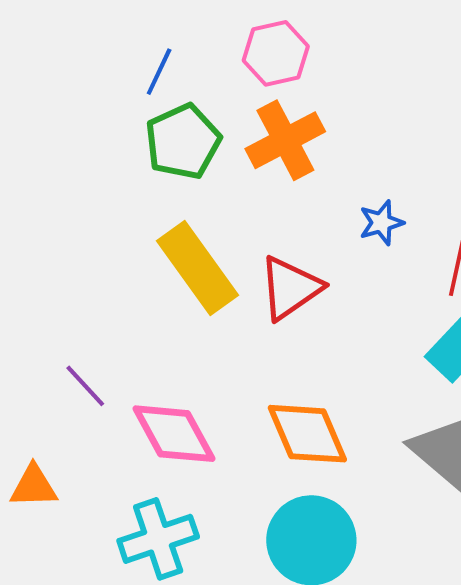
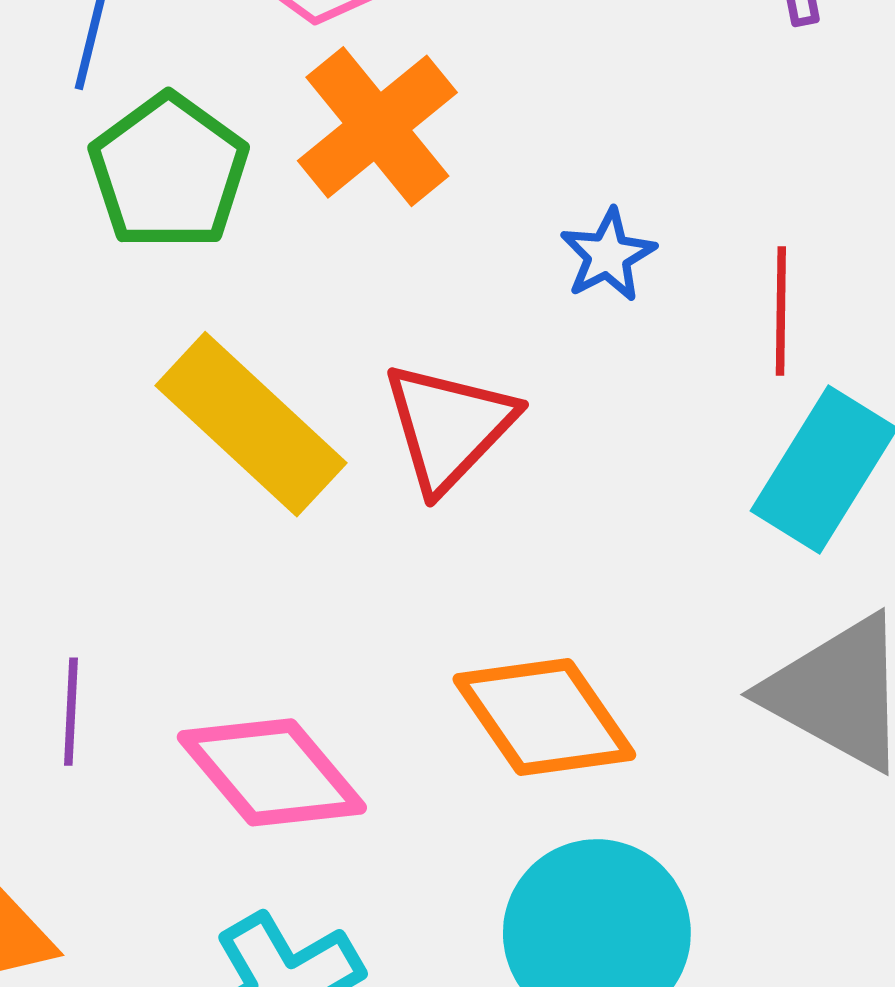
purple line: (85, 386) -> (71, 712), turned 57

